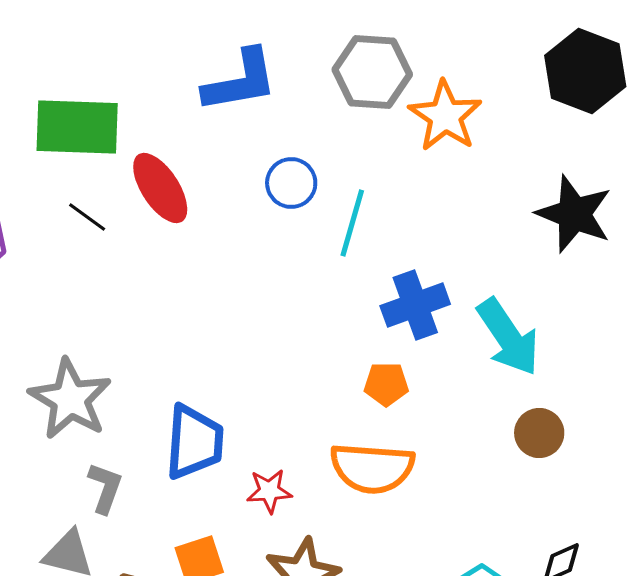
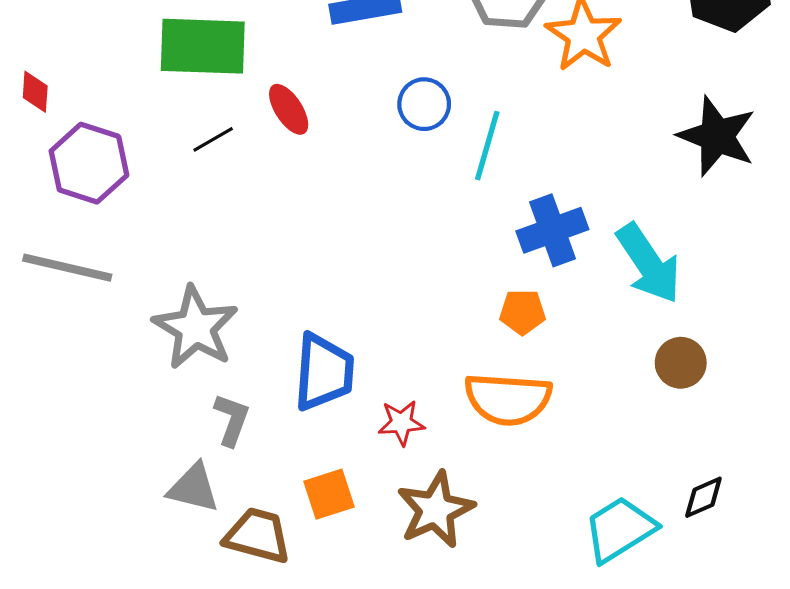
red ellipse: (160, 188) -> (289, 109), size x0.7
black line: (87, 217) -> (213, 139), turned -66

